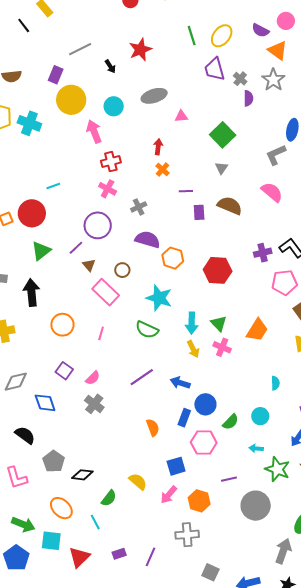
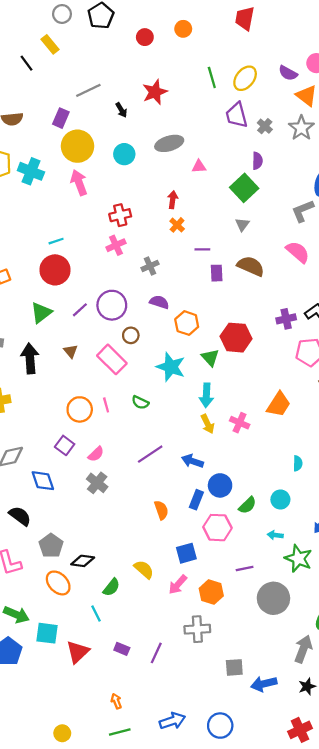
purple semicircle: (248, 98) -> (257, 161), moved
pink arrow: (94, 131) -> (79, 183), moved
pink cross: (108, 189) -> (116, 245), turned 36
red circle: (32, 213) -> (55, 270), moved
purple circle: (98, 225) -> (112, 305), moved
purple semicircle: (148, 239) -> (159, 302), size x0.7
brown triangle: (89, 265) -> (71, 351), moved
green triangle: (219, 323) -> (210, 357), moved
orange circle: (62, 325) -> (80, 409), moved
green semicircle: (147, 330) -> (140, 402), moved, size x0.7
pink line: (101, 333) -> (106, 405), turned -32
orange ellipse: (61, 508) -> (58, 583), moved
purple rectangle: (119, 554) -> (122, 649), turned 40
gray square: (210, 572) -> (234, 667), moved, turned -30

